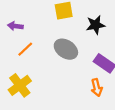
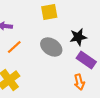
black star: (96, 25) -> (78, 37), moved

